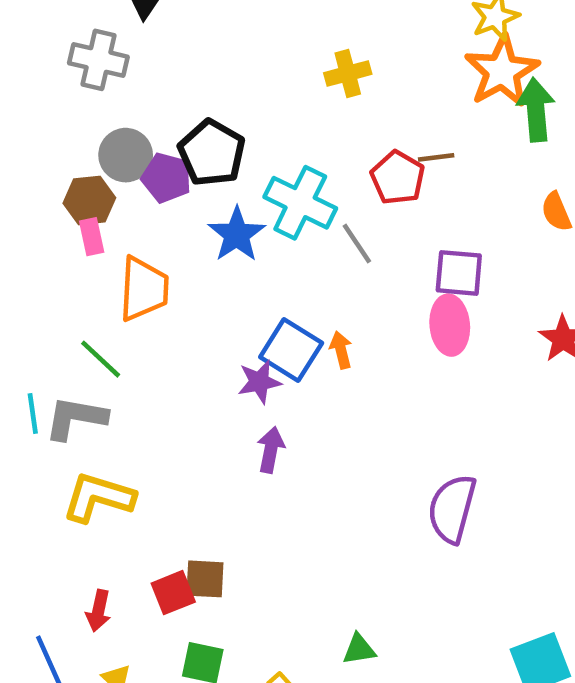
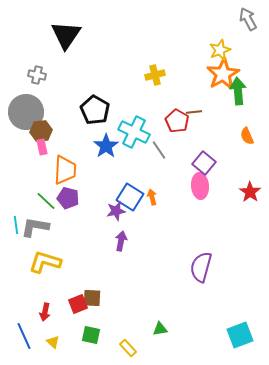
gray cross: (98, 60) -> (37, 75), moved, size x0.7
gray circle: (126, 155) -> (26, 112), moved, size x1.5
purple pentagon: (166, 178) -> (68, 198), moved
purple square: (459, 273) -> (204, 163), turned 35

